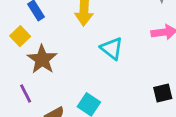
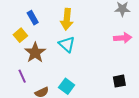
cyan triangle: (112, 48) -> (67, 44), moved

